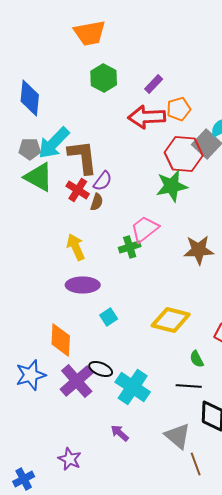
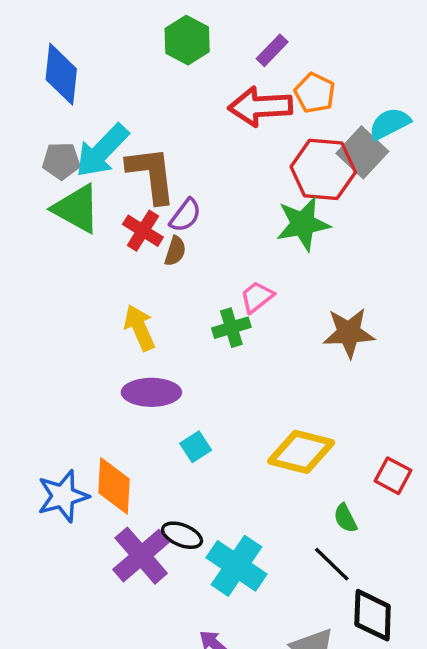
orange pentagon: (179, 109) -> (315, 93), turned -30
pink trapezoid: (145, 229) -> (257, 297), size x0.7
blue star: (31, 375) -> (63, 496), moved
black line: (189, 386) -> (332, 564), turned 40

